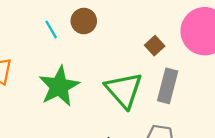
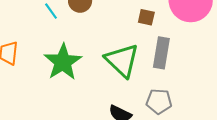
brown square: (155, 46) -> (146, 17), turned -30

